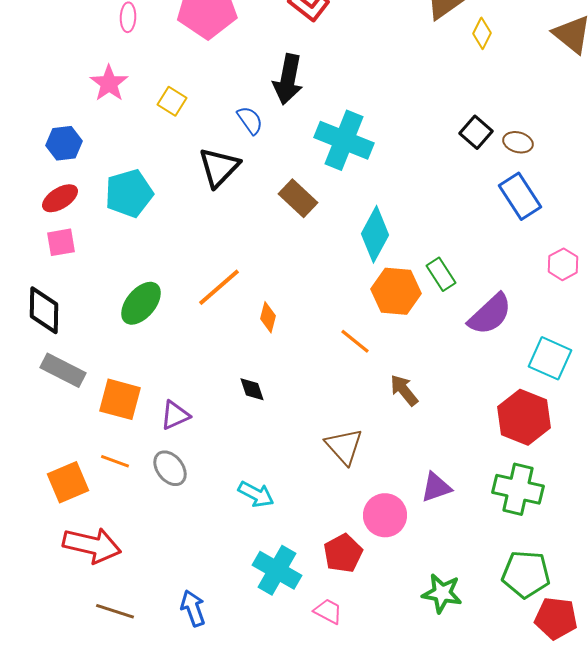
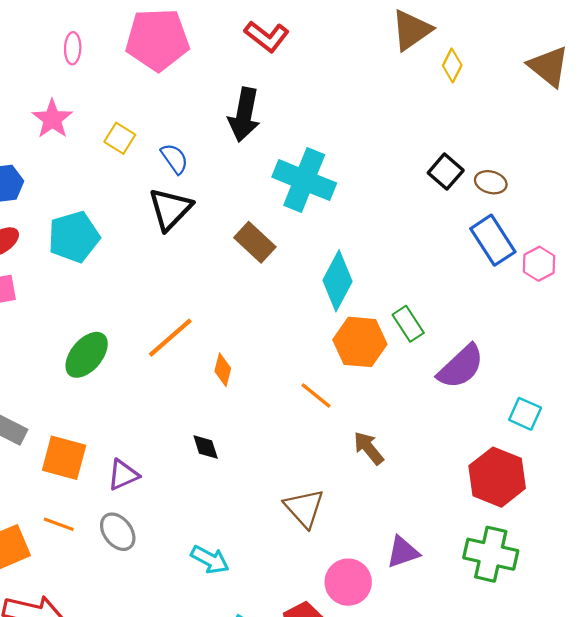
blue semicircle: (250, 120) -> (175, 159), moved
pink hexagon: (563, 264) -> (539, 264), moved
cyan square: (550, 358) -> (525, 414), size x0.7

